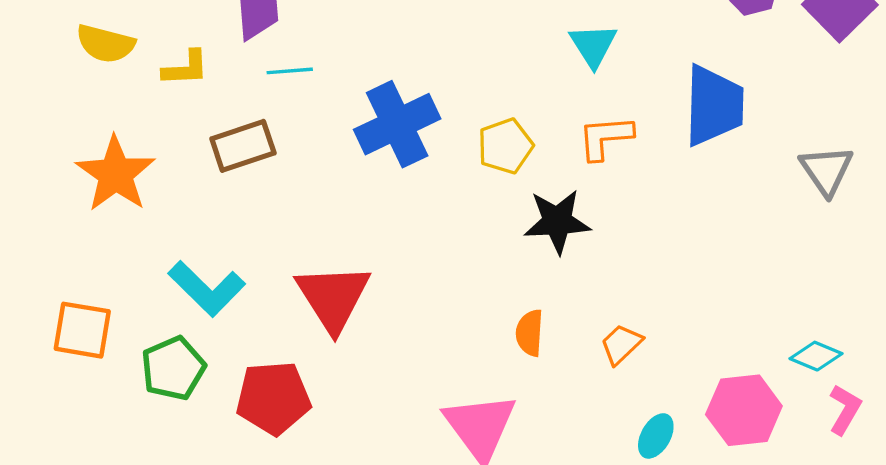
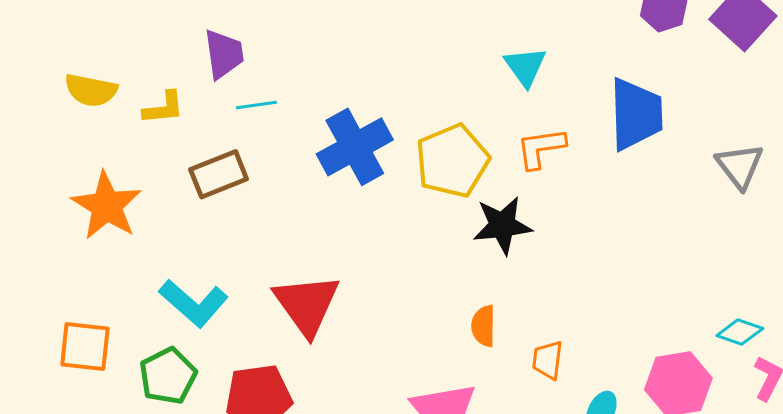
yellow pentagon: (505, 146) -> (452, 161), size x1.5
orange trapezoid: (621, 344) -> (548, 360), moved, turned -36

